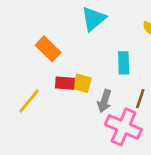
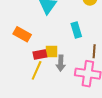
yellow line: (29, 101) -> (37, 70), moved
gray arrow: (104, 101) -> (61, 63), moved

